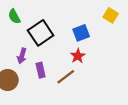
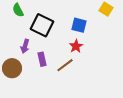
black square: (41, 33) -> (42, 25), turned -30
blue square: (81, 33) -> (79, 25), turned 35

